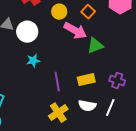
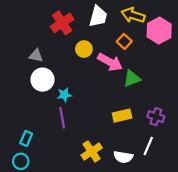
yellow circle: (59, 12) -> (84, 49), moved
white circle: (27, 32) -> (43, 80), moved
purple line: (57, 82) -> (62, 118), moved
white semicircle: (87, 106) -> (123, 157), moved

